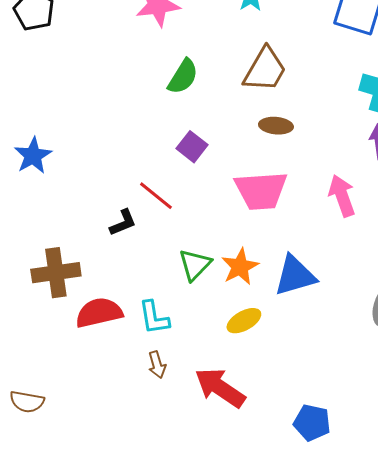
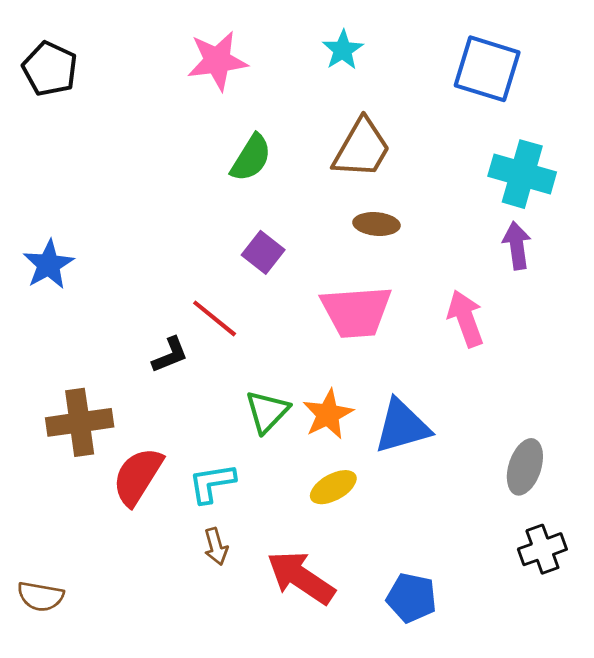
red semicircle: (99, 313) -> (138, 476), turned -45
cyan L-shape: (154, 318) -> (212, 483), turned 90
blue pentagon: (312, 423) -> (412, 598), moved

